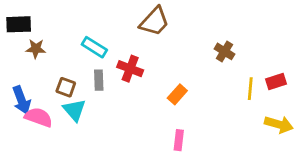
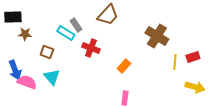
brown cross: (224, 51) -> (157, 36), size x1.6
gray rectangle: (99, 80) -> (76, 25), moved, turned -32
brown square: (66, 87) -> (47, 52), moved

